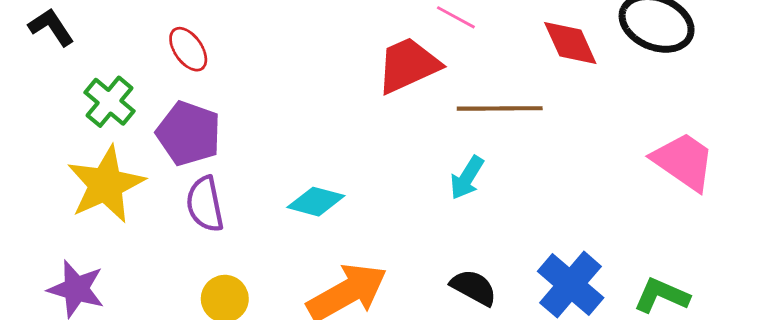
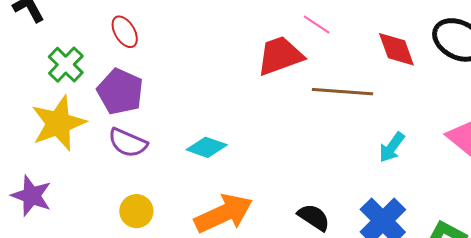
cyan arrow: (467, 178) -> (392, 147), moved
purple semicircle: (205, 204) -> (128, 143), turned -60

